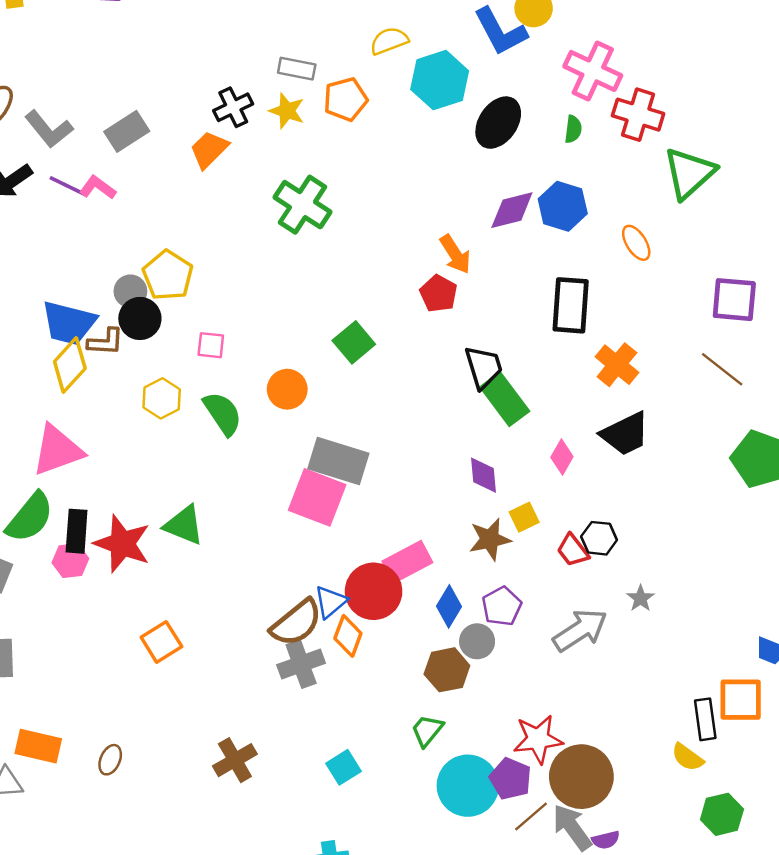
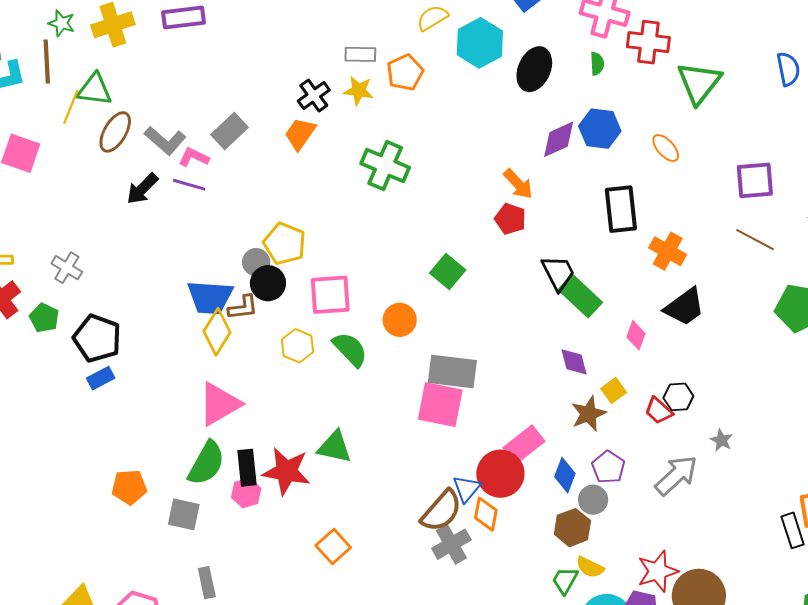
pink L-shape: (98, 188) -> (194, 157), moved
pink square: (211, 345) -> (330, 295), size x1.8
yellow semicircle: (687, 757) -> (590, 567), moved

